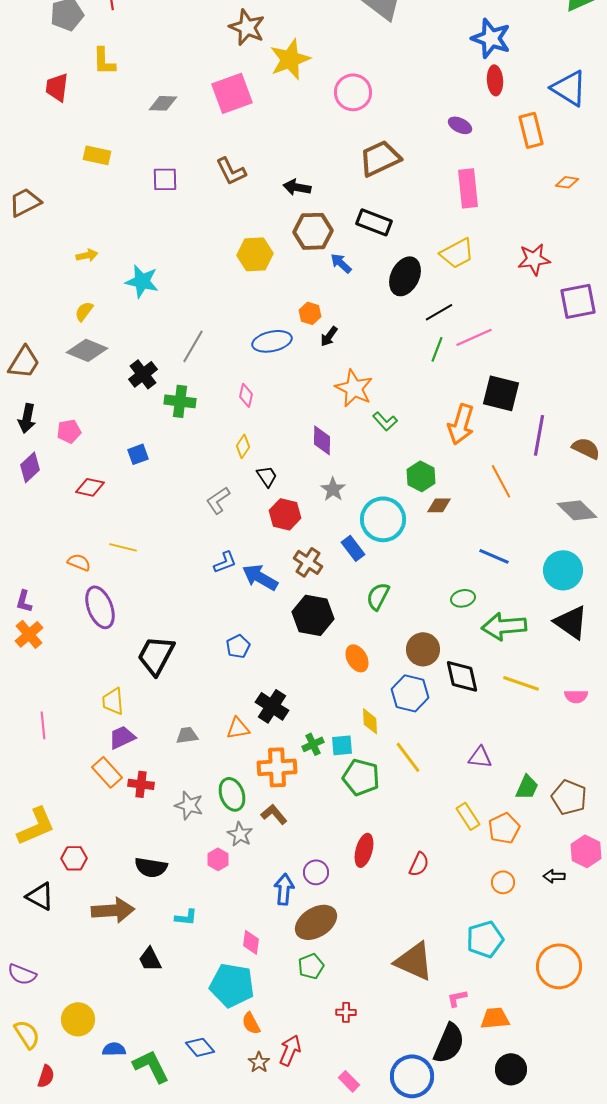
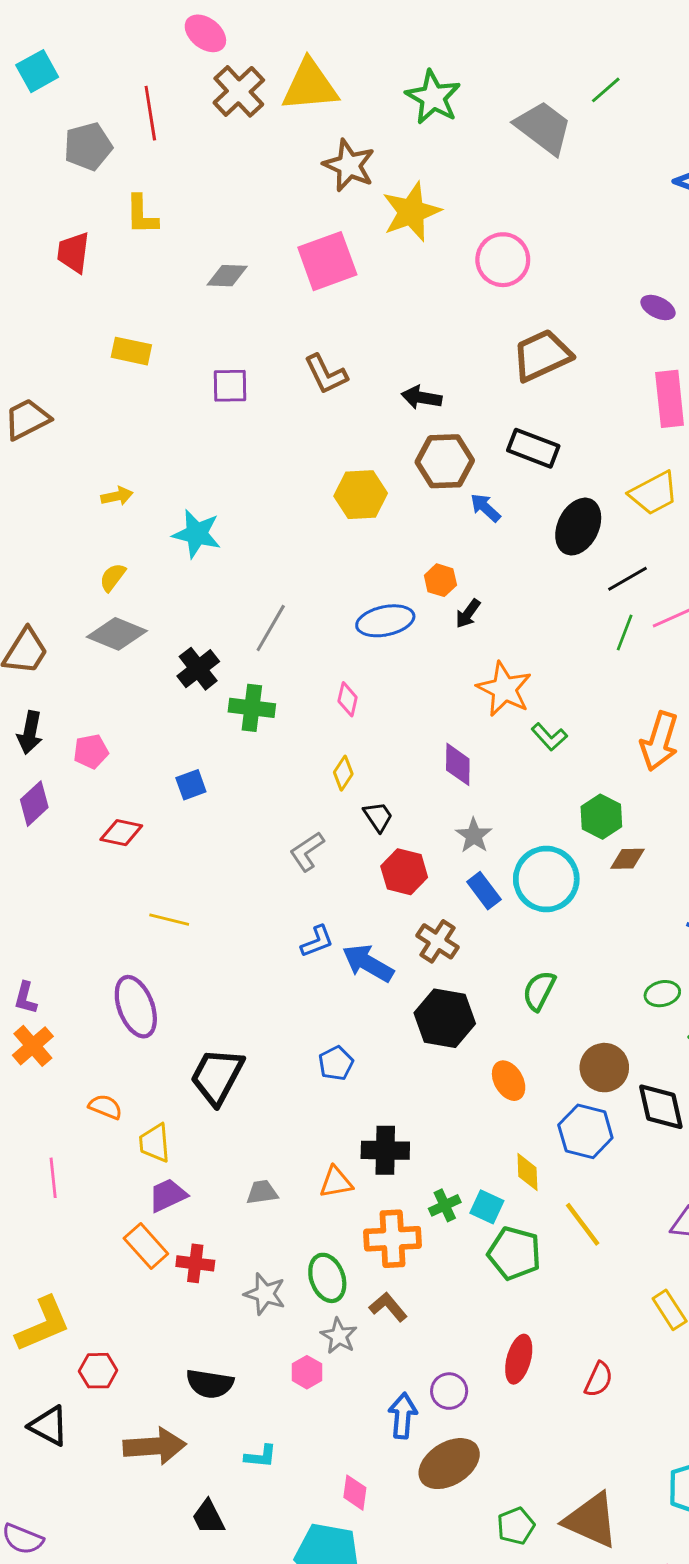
blue rectangle: (353, 548) -> (484, 891), moved
orange semicircle: (79, 562) -> (105, 1107), moved
black cross: (272, 706) -> (385, 1150), turned -32
cyan square: (342, 745) -> (487, 1207), turned 30
green pentagon: (311, 966) -> (516, 1526), moved

